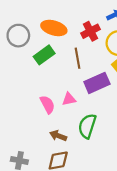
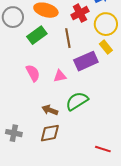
pink semicircle: (47, 104) -> (33, 73), moved
green semicircle: (87, 126) -> (77, 101), turned 40

